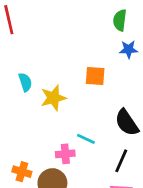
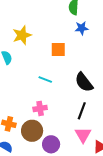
yellow star: (53, 98) -> (22, 35), moved
cyan line: (86, 139) -> (45, 79), moved

